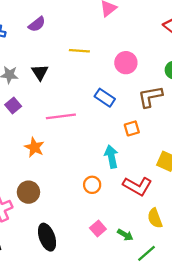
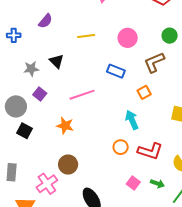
red L-shape: (137, 186) -> (150, 151), moved

